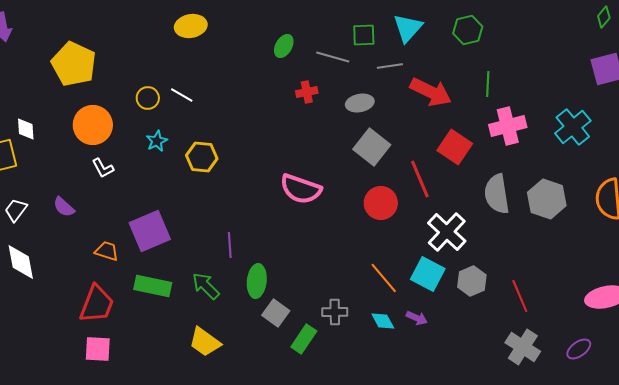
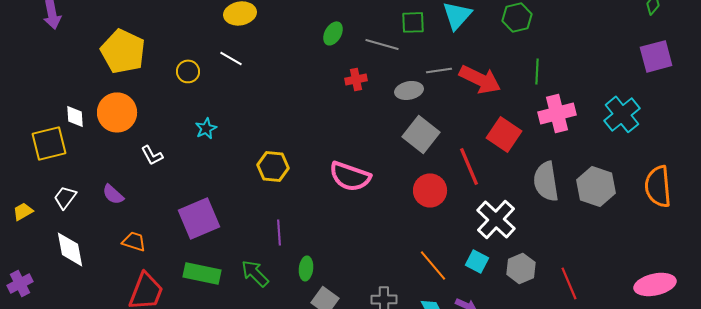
gray line: (390, 66) -> (439, 70), moved
white line: (182, 95) -> (231, 58), moved
yellow circle: (148, 98) -> (188, 71), moved
orange circle: (93, 125) -> (117, 112), moved
yellow hexagon: (202, 157) -> (273, 166), moved
orange trapezoid: (107, 251) -> (134, 241), moved
cyan square: (428, 274) -> (477, 261), size x0.7
green ellipse: (257, 281) -> (306, 268), size x0.7

